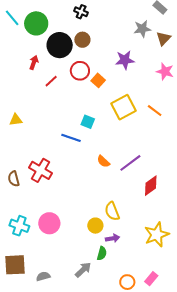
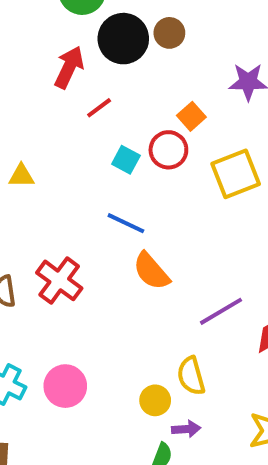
red arrow: (34, 62) -> (69, 67), size x1.5
red circle: (80, 71) -> (168, 150), moved
cyan square: (88, 122) -> (126, 160), moved
orange semicircle: (103, 161) -> (151, 271), moved, size x1.5
purple line: (130, 163) -> (221, 311), moved

